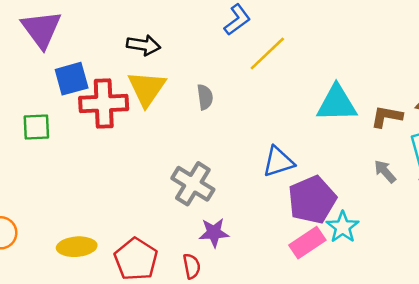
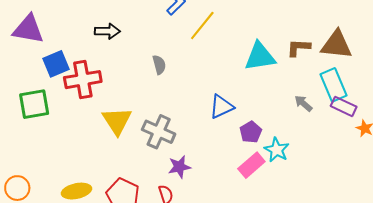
purple triangle: (41, 29) -> (28, 29), turned -36
yellow triangle: (147, 89) -> (117, 121), moved
brown L-shape: (387, 117) -> (299, 48), moved
green square: (36, 127) -> (34, 104), size x1.4
purple pentagon: (312, 200) -> (251, 132), size x0.6

